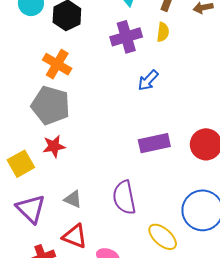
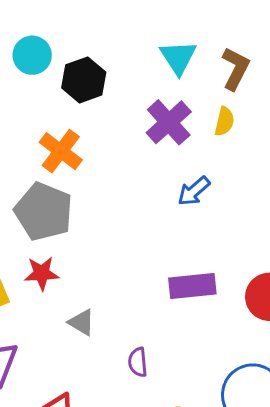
purple cross: (126, 37) -> (169, 122), turned -32
purple semicircle: (124, 198) -> (138, 362), size x0.6
gray triangle: (73, 199) -> (82, 322), moved

